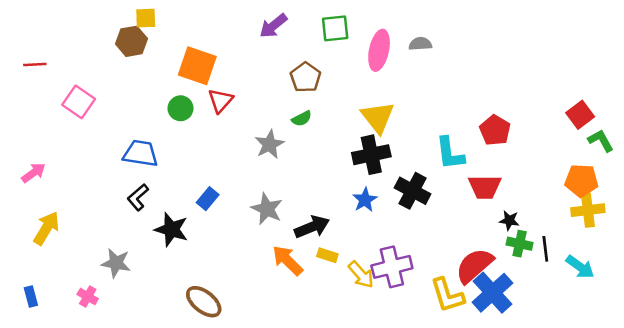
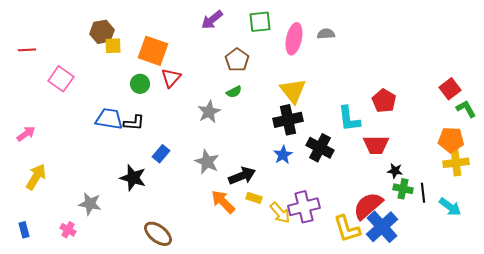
yellow square: (146, 18) -> (113, 46), moved
black L-shape: (138, 197) -> (134, 123), moved, turned -135

